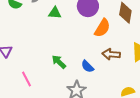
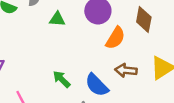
blue semicircle: (87, 66) -> (97, 85), size x1.5

